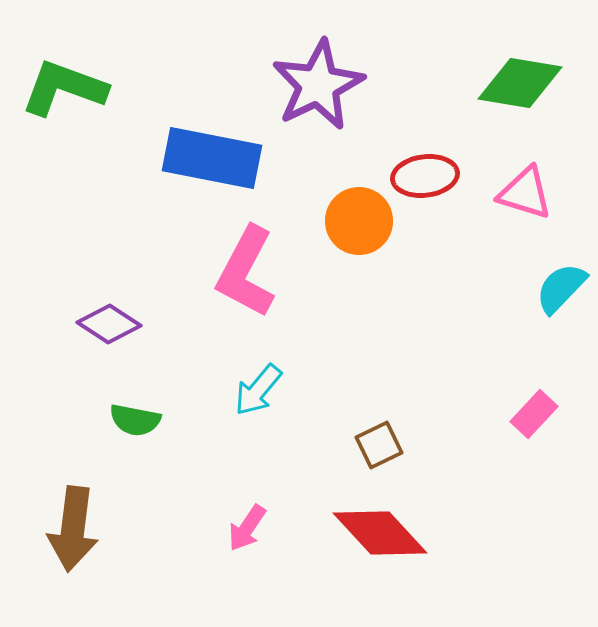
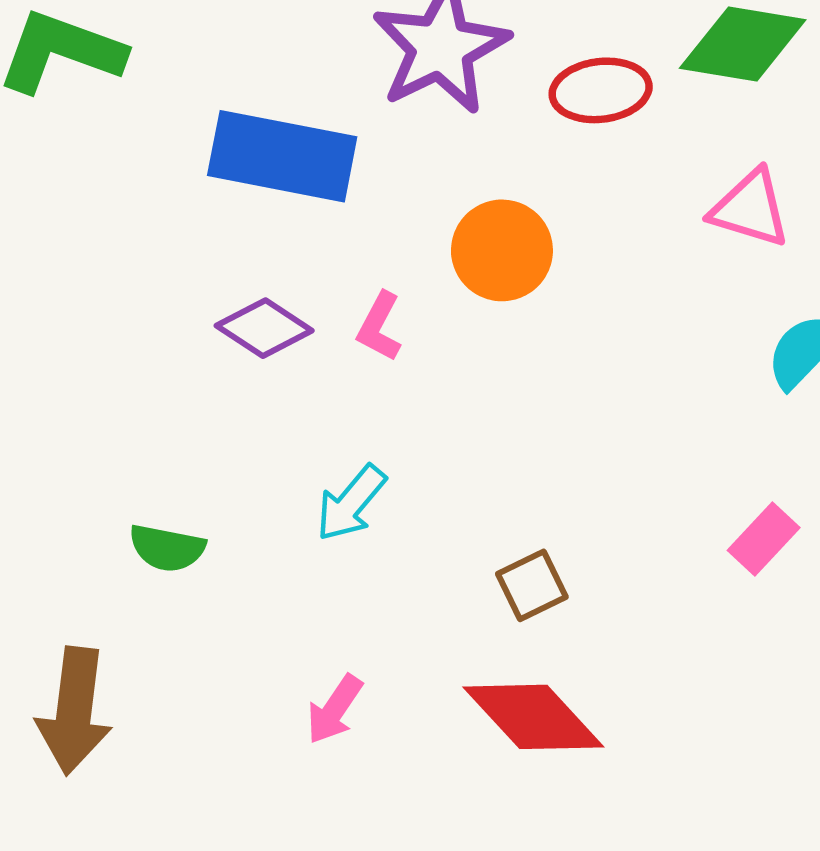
red ellipse: (425, 176) -> (601, 90), moved
pink L-shape: (246, 272) -> (379, 327), moved, size x0.5
purple diamond: (109, 324) -> (264, 328), moved

